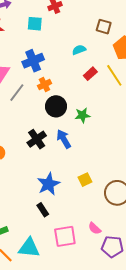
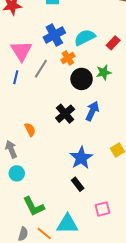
cyan semicircle: (79, 50) -> (85, 37), moved, size x1.5
green star: (82, 115) -> (104, 72), moved
blue arrow: (64, 139) -> (92, 111), turned 60
pink square: (65, 236) -> (102, 209), size x0.7

